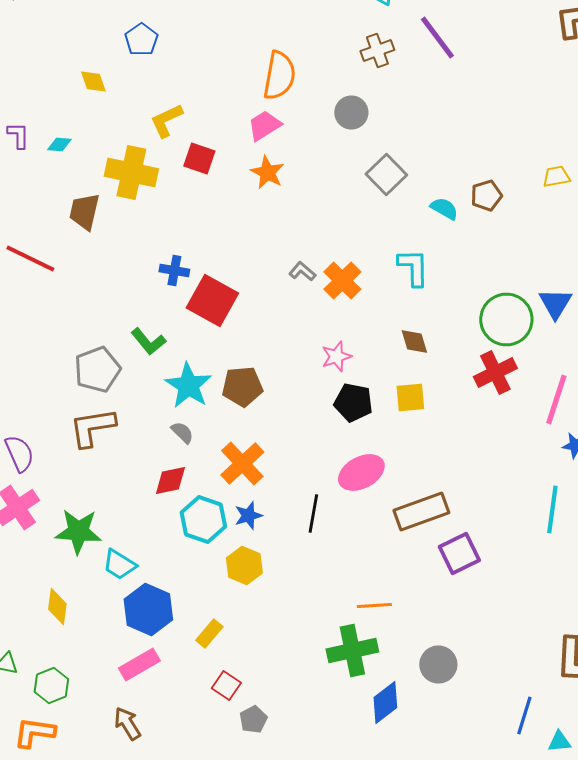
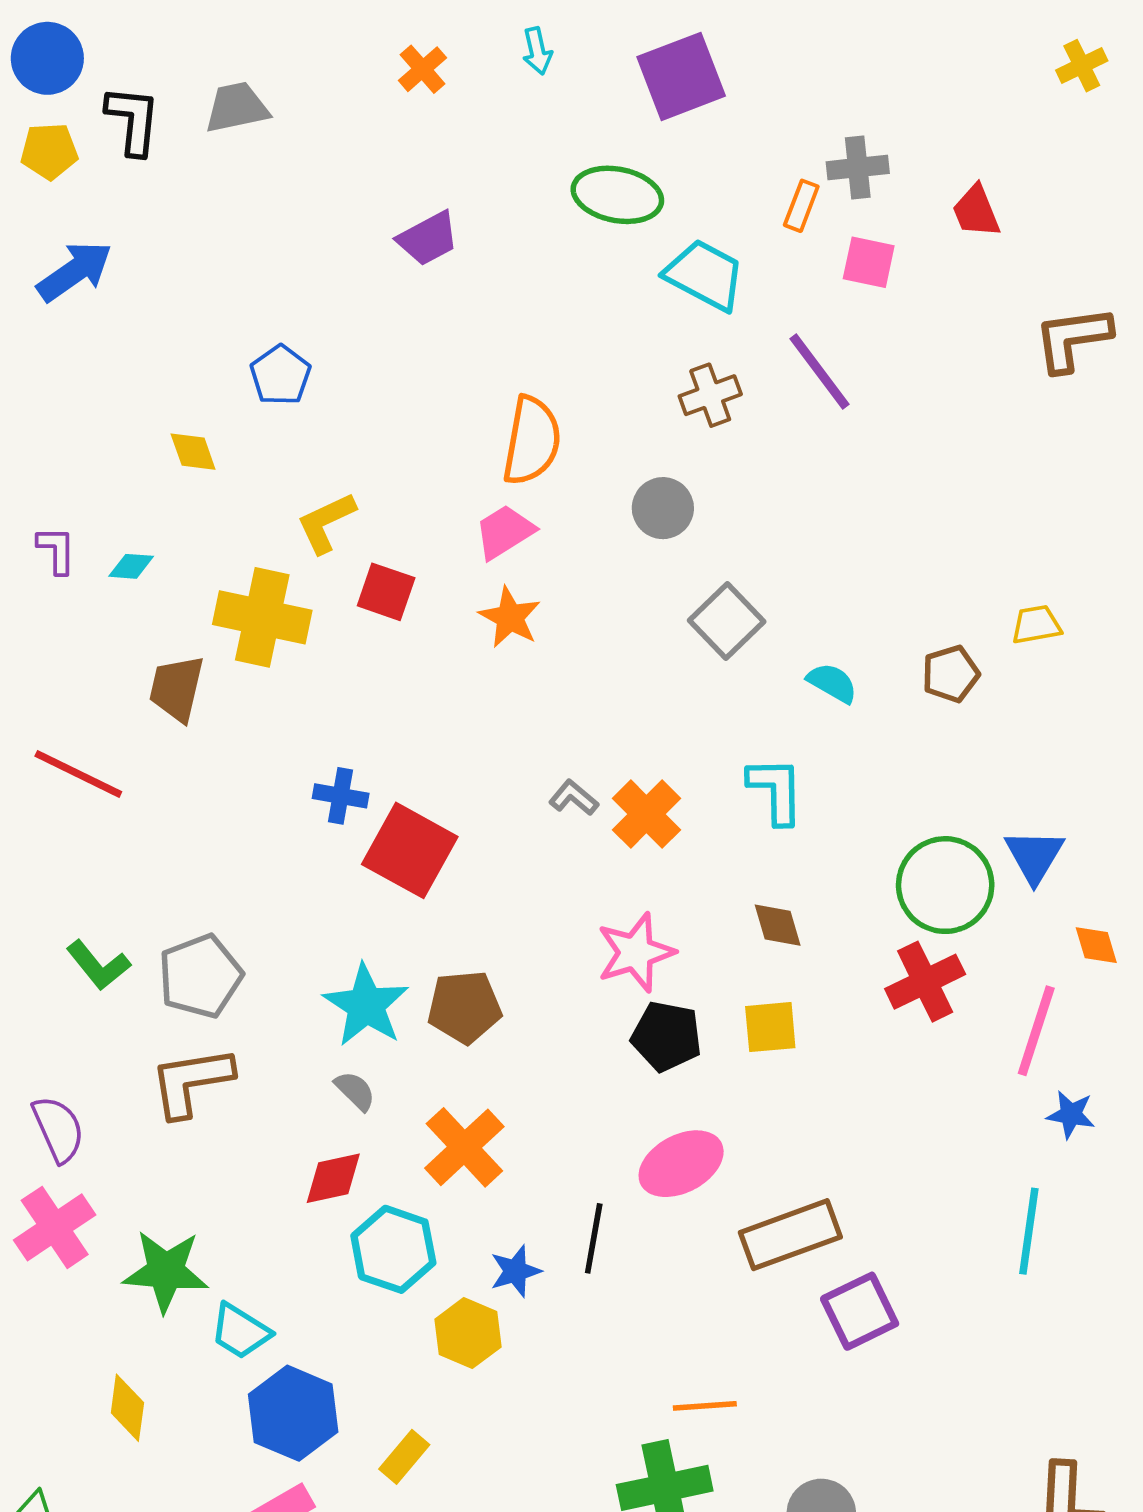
brown pentagon: (486, 196) -> (951, 674), moved
green L-shape: (148, 342) -> (98, 965), moved
pink star: (336, 356) -> (636, 952), size x1.4
blue star: (248, 516) -> (515, 1271), moved

